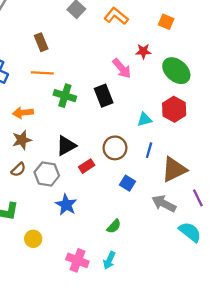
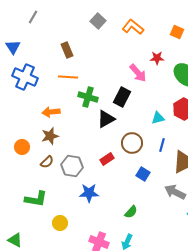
black rectangle: (104, 96) -> (122, 97), turned 48
black triangle: (66, 146) -> (106, 119), moved
blue star: (66, 205) -> (89, 193), turned -30

